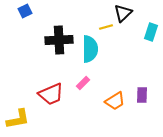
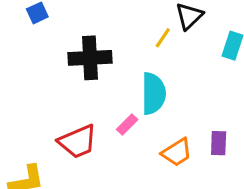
yellow line: (106, 27) -> (163, 38), turned -40
cyan semicircle: (90, 49) -> (154, 94), moved

